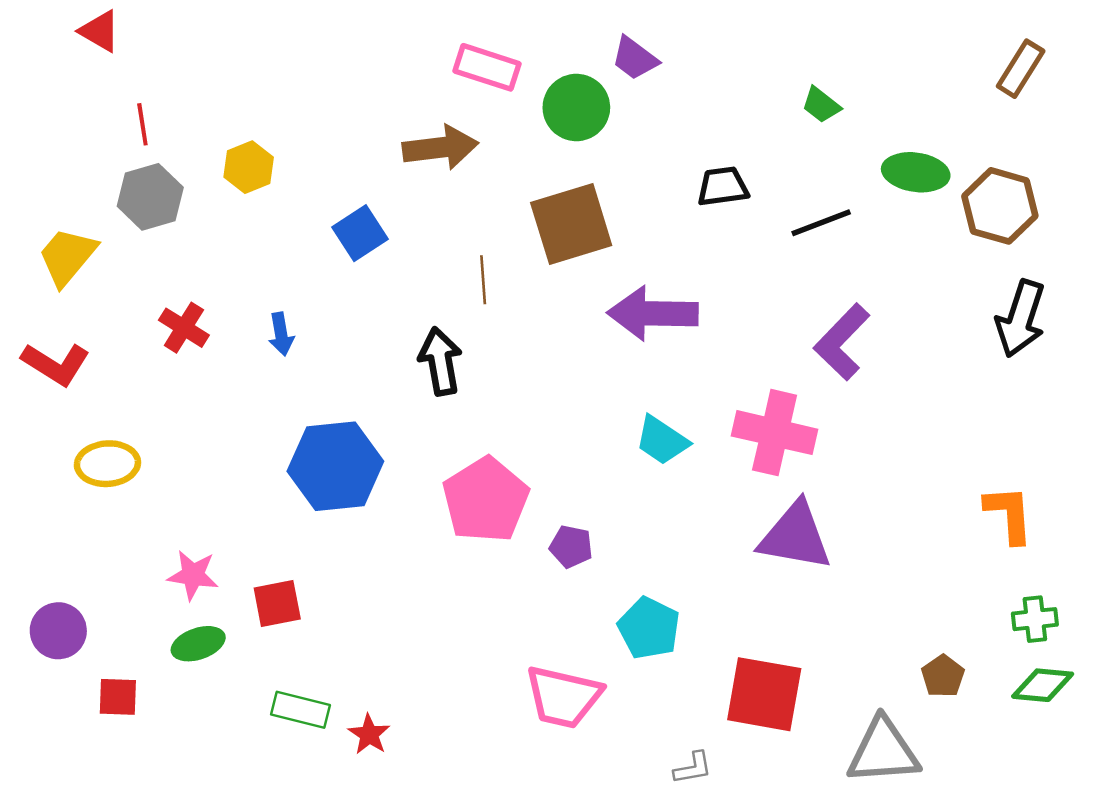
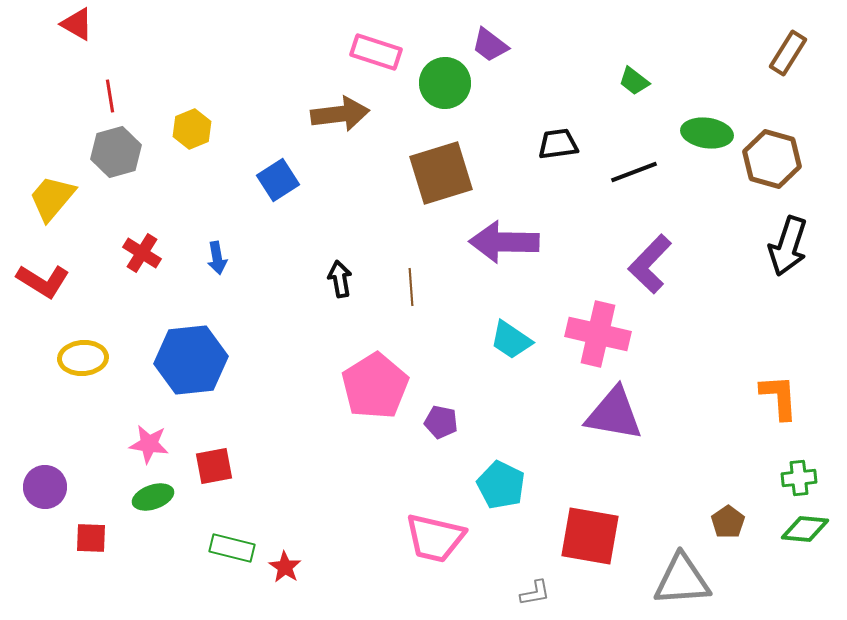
brown line: (483, 280) -> (411, 287), moved
black arrow: (440, 361) -> (340, 279), size x0.7
blue hexagon: (335, 466) -> (191, 360), moved

